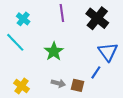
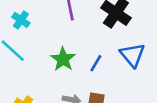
blue line: (96, 72) -> (96, 63), moved

